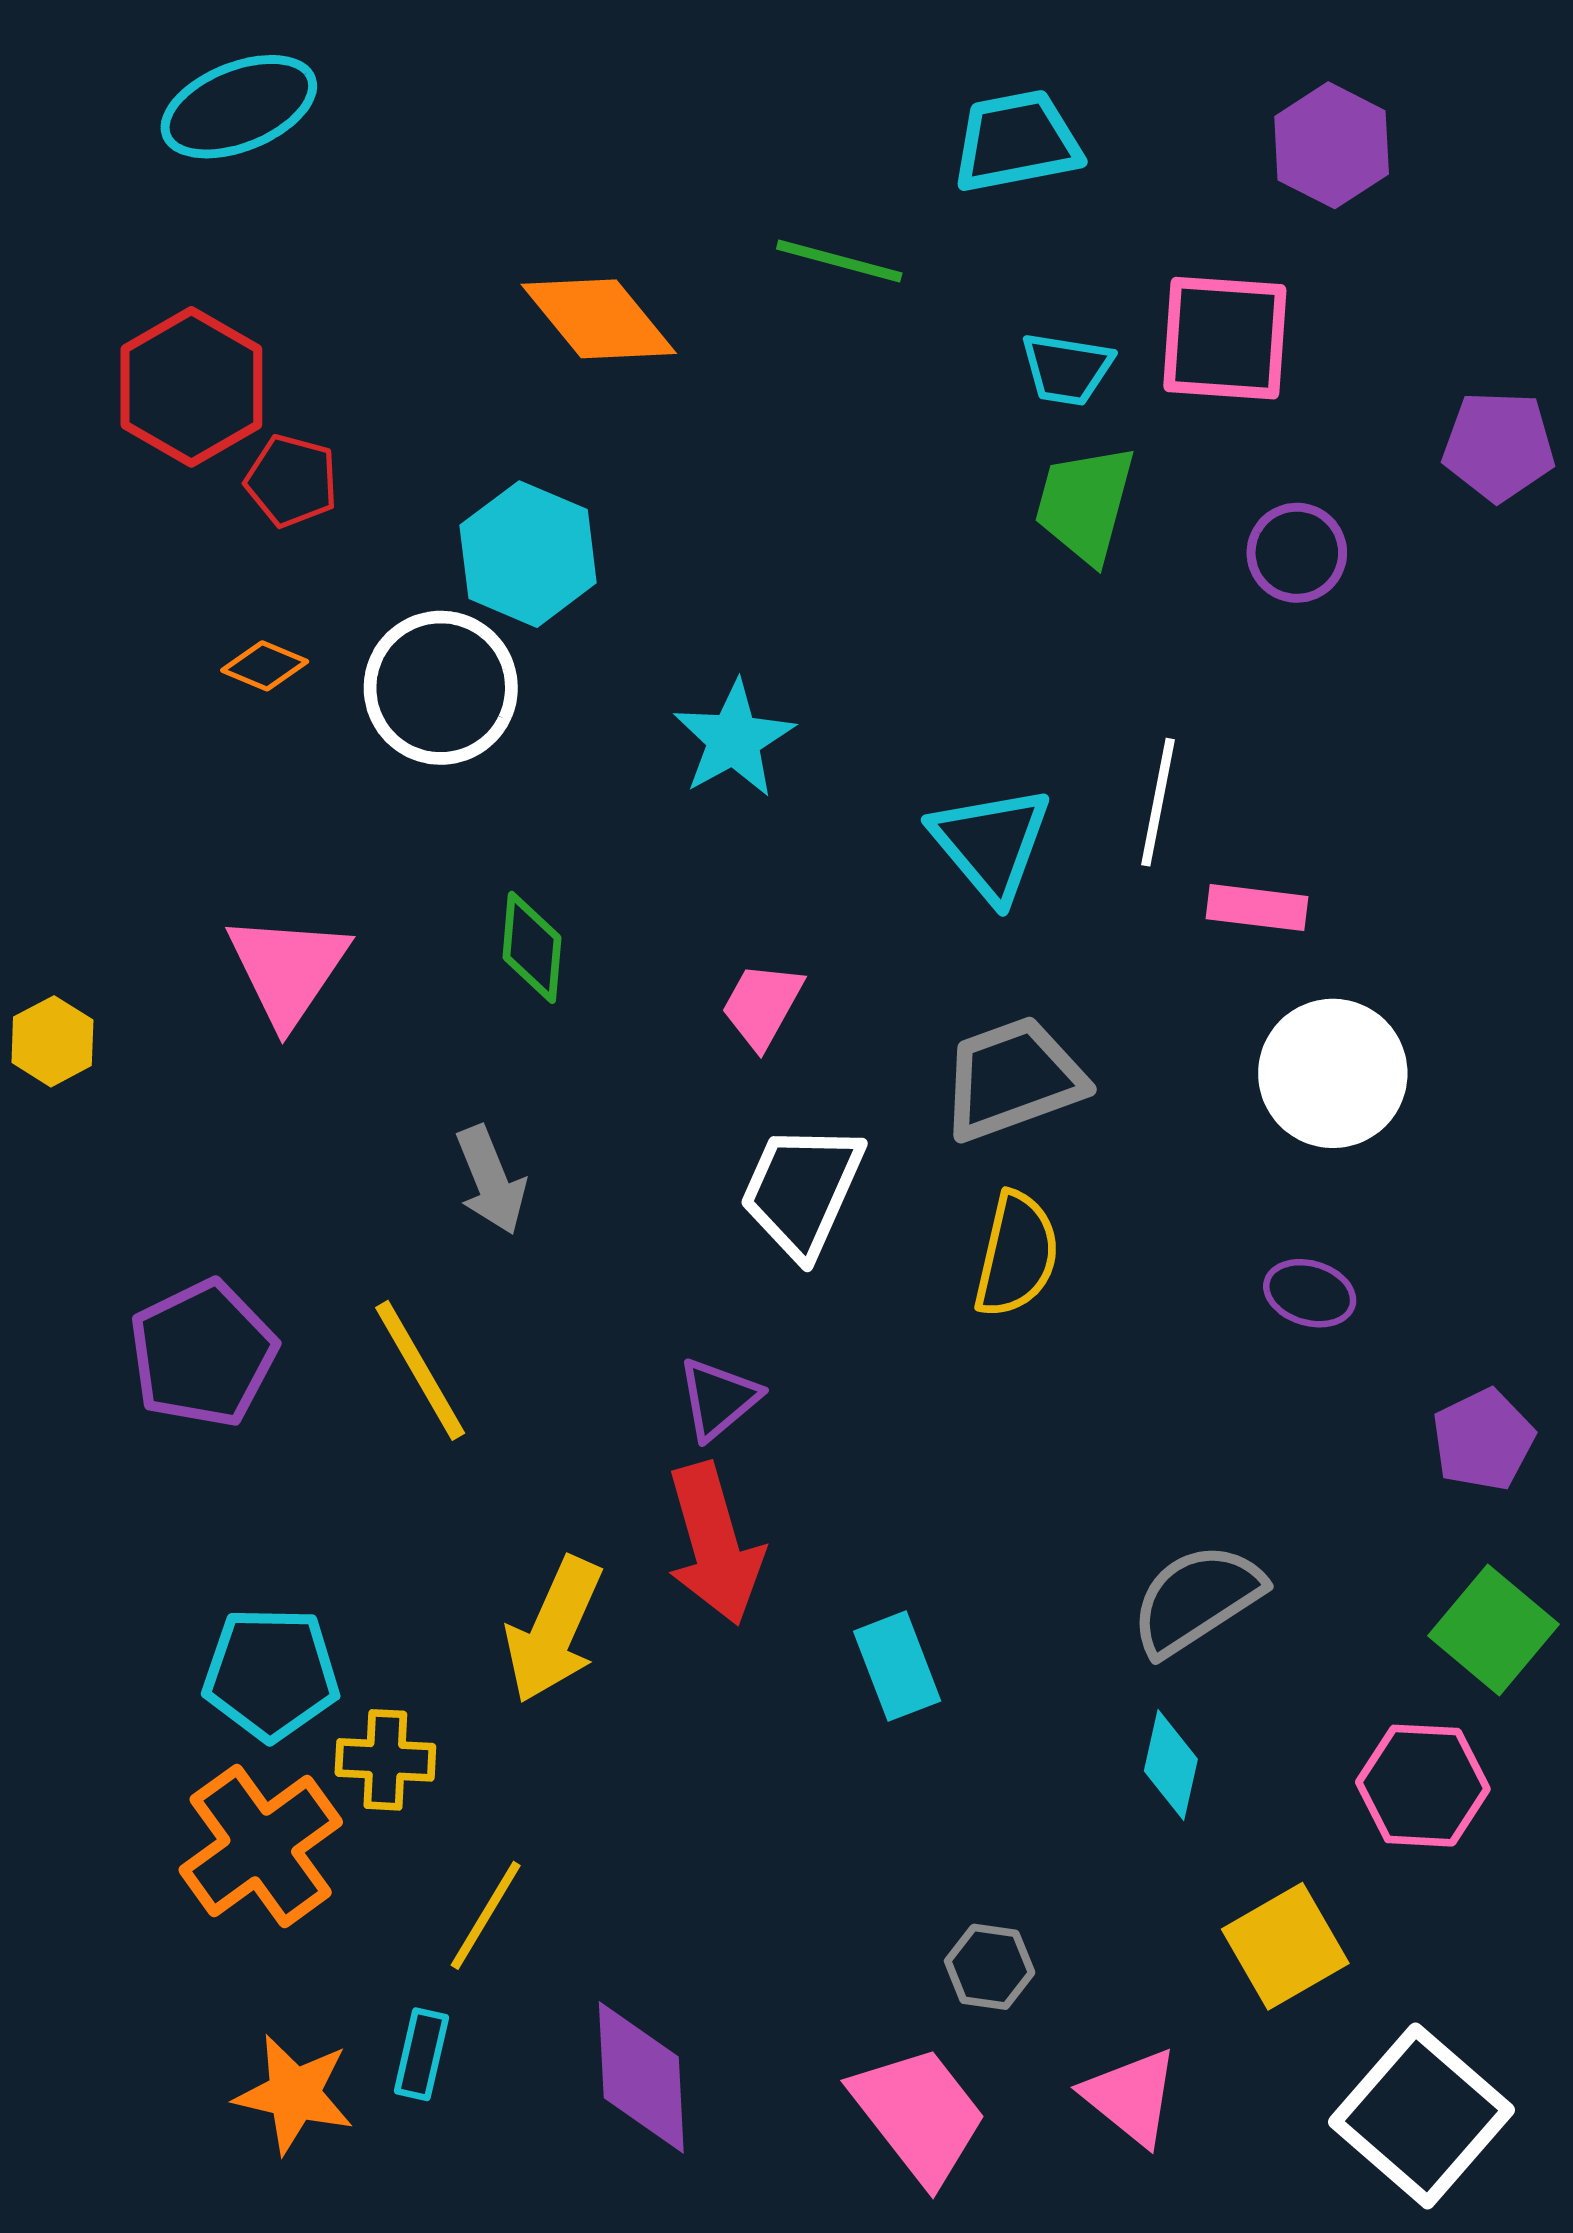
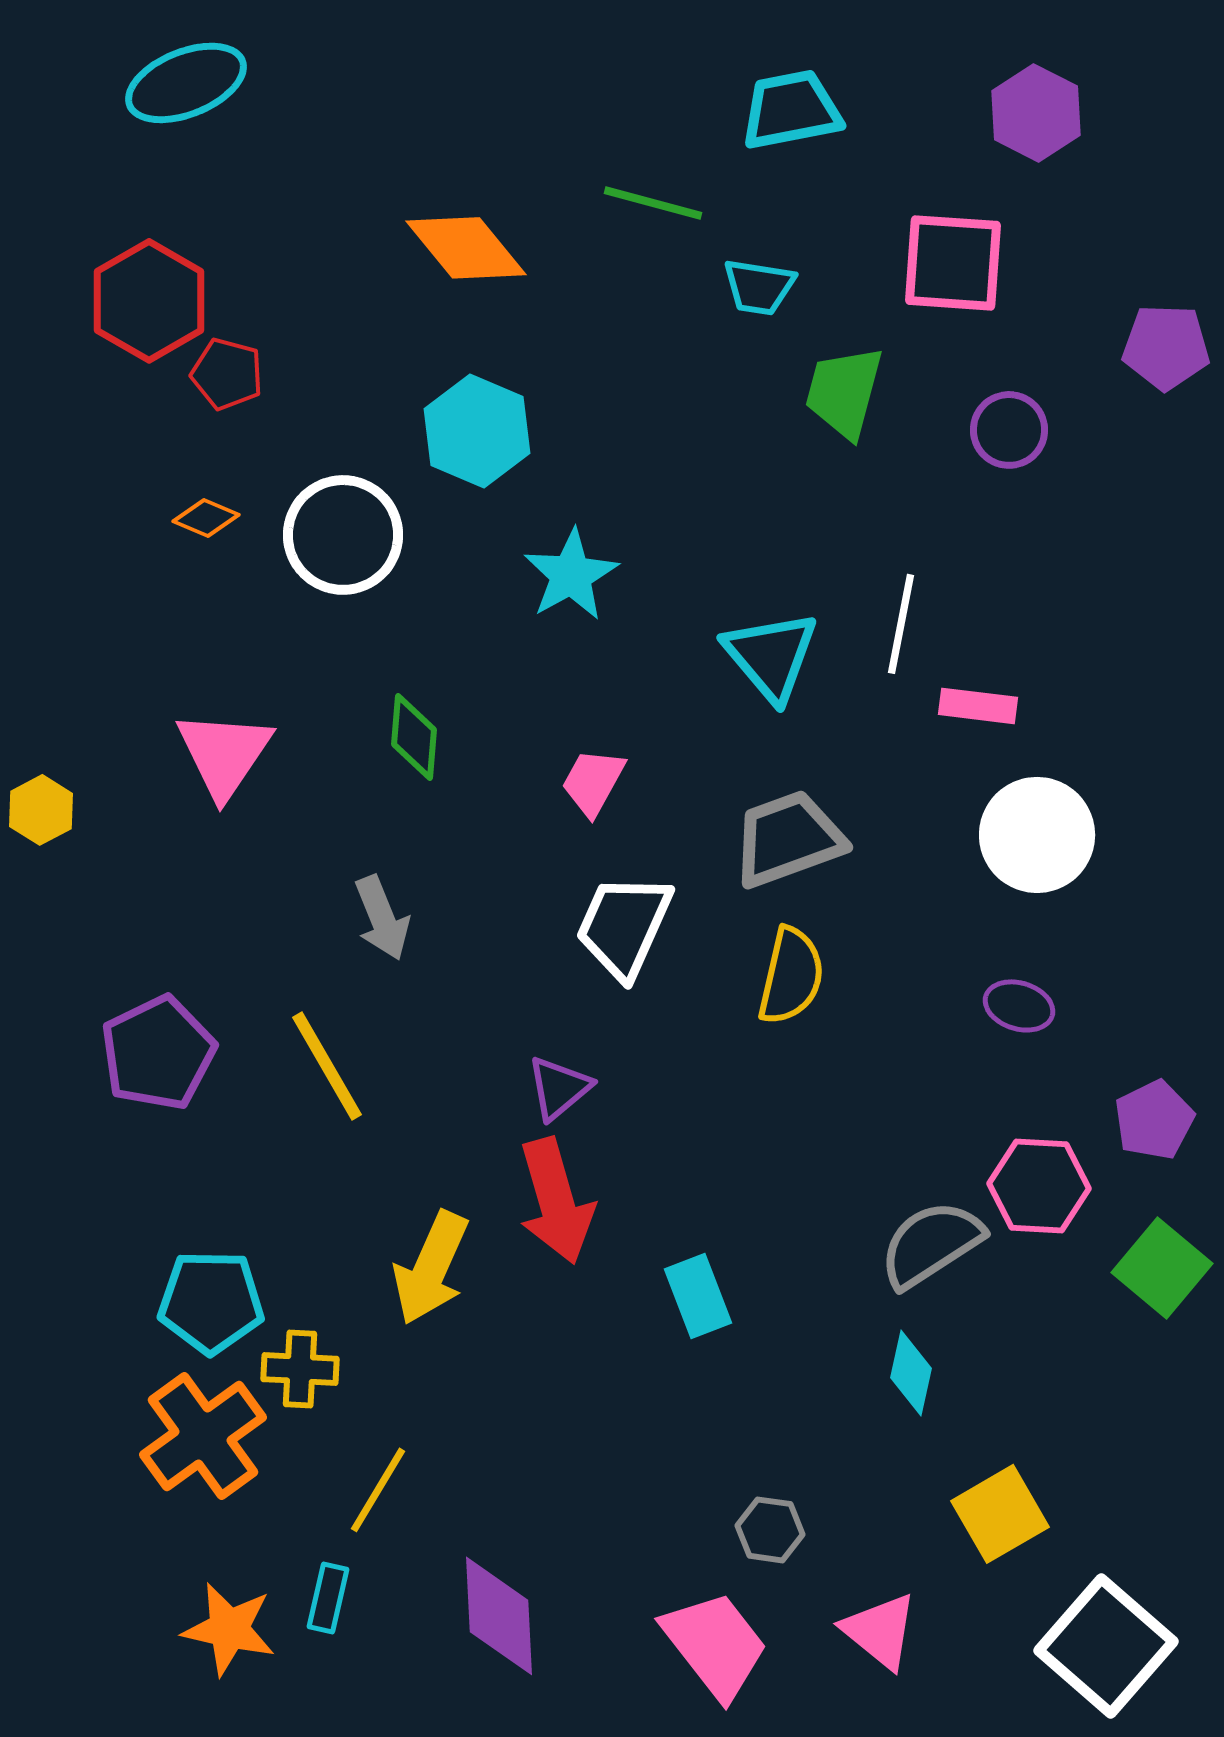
cyan trapezoid: (1067, 369) -> (759, 287), moved
cyan hexagon: (528, 554) -> (477, 431), moved
pink hexagon: (1423, 1786) -> (1039, 1186), moved

